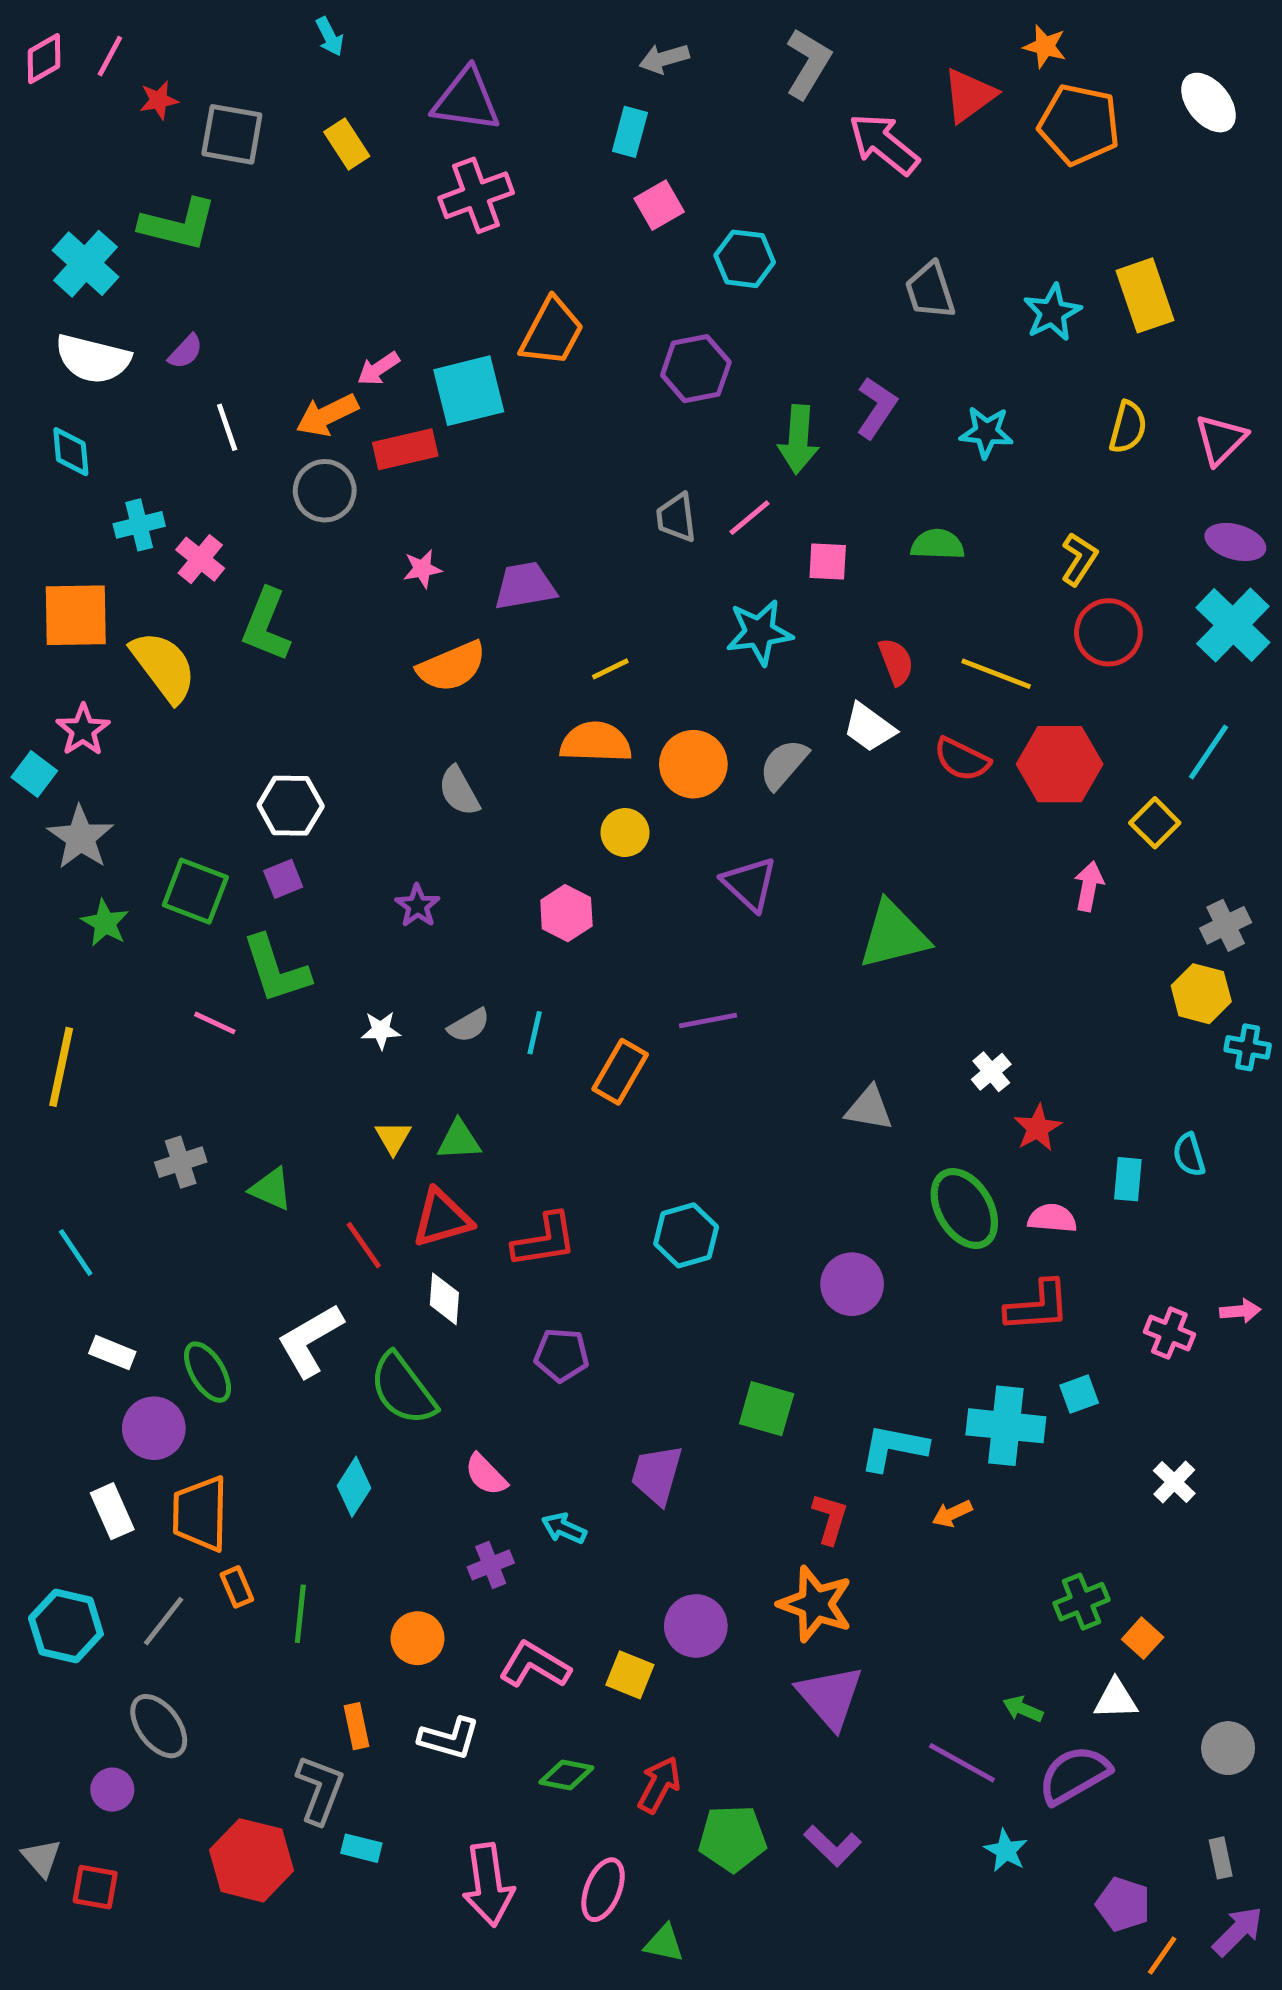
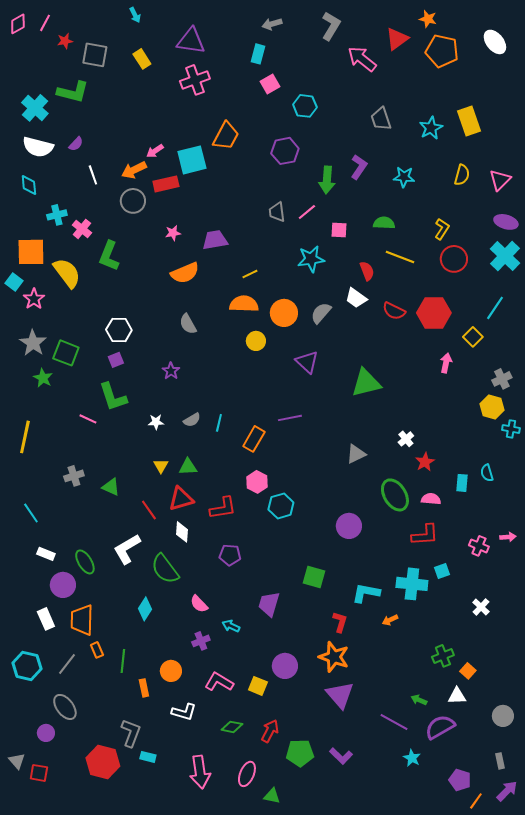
yellow line: (996, 674) -> (400, 257), moved
cyan square: (34, 774) -> (14, 282), moved
green square: (195, 891) -> (66, 353), moved
pink hexagon: (566, 913) -> (257, 482), moved
gray triangle: (869, 1108) -> (356, 454), turned -35
orange rectangle: (356, 1726) -> (144, 688), moved

